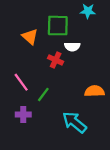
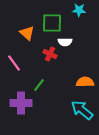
pink line: (21, 82) -> (14, 63), moved
purple cross: (23, 114) -> (21, 103), size x1.5
cyan arrow: (74, 122) -> (82, 110), moved

